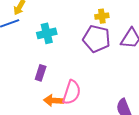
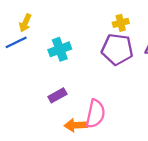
purple rectangle: (41, 73) -> (57, 95), turned 49

